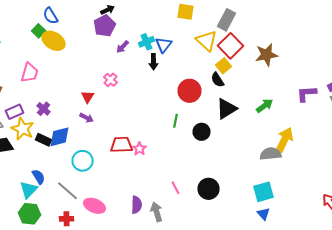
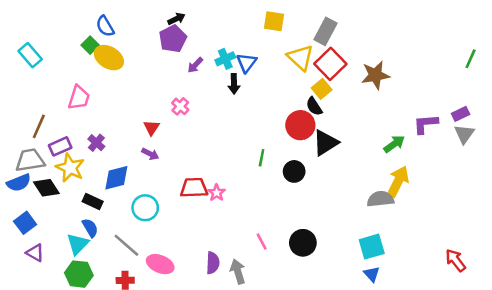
red circle: (190, 91) -> (300, 125), moved
green arrow: (264, 106) -> (394, 144), moved
black rectangle: (44, 140) -> (93, 201), moved

